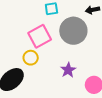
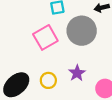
yellow circle: (31, 58) -> (48, 80), moved

